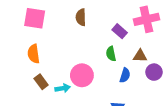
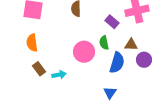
pink circle: (82, 75) -> (84, 52), moved
blue semicircle: (125, 75) -> (117, 63), size x1.5

